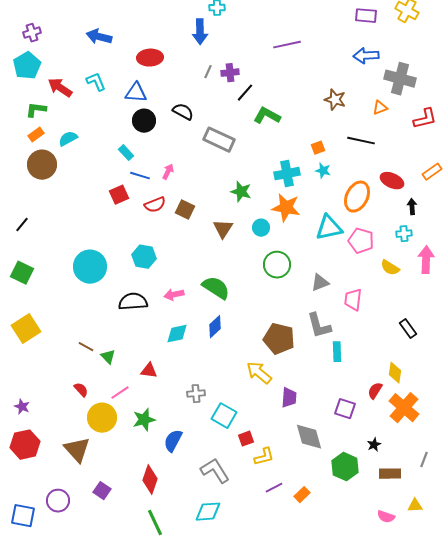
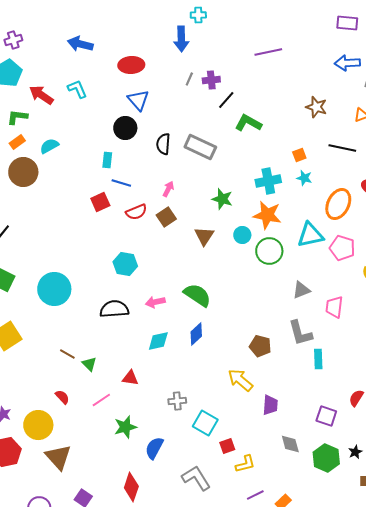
blue triangle: (136, 93) -> (138, 100), moved, turned 45
black semicircle: (183, 112) -> (163, 144), moved, turned -115
cyan rectangle: (126, 153) -> (107, 160), turned 49
pink arrow: (168, 172) -> (168, 189), moved
brown square: (185, 210) -> (166, 217), turned 30
green circle: (277, 265) -> (269, 251), moved
cyan circle: (90, 267) -> (54, 289), moved
brown pentagon: (279, 339) -> (260, 346), size x0.7
yellow circle: (102, 418) -> (38, 425), moved
gray diamond: (309, 437) -> (290, 444), size x0.7
green hexagon: (345, 467) -> (326, 458), moved

